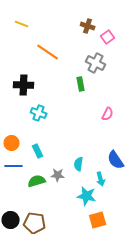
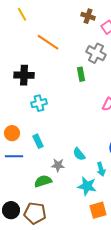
yellow line: (22, 24) -> (22, 14), turned 40
cyan cross: (39, 113) -> (39, 103), turned -35
cyan semicircle: (79, 164) -> (79, 154), turned -48
green semicircle: (37, 181) -> (43, 181), moved

